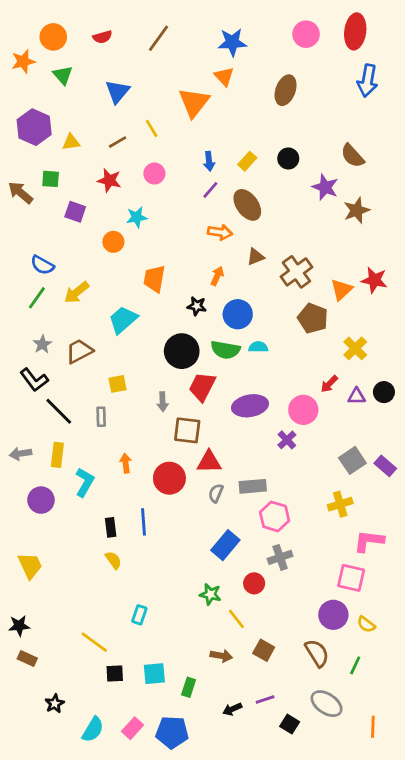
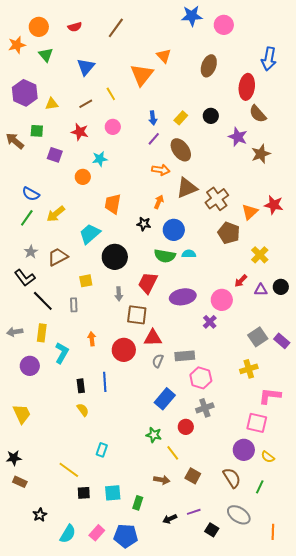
red ellipse: (355, 31) -> (247, 87), moved
blue star: (232, 42) -> (192, 16), moved
brown triangle: (255, 257) -> (187, 188), size x1.6
black circle: (182, 351) -> (115, 257), moved

